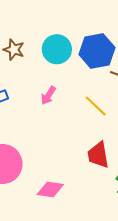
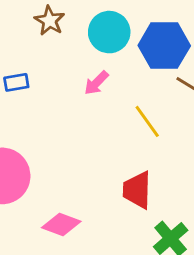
pink arrow: (48, 96) -> (96, 83), moved

